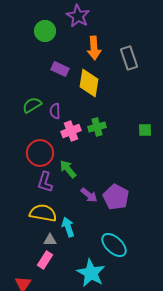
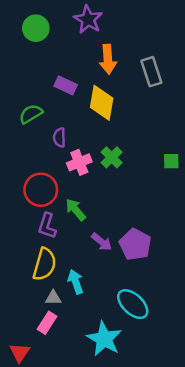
green circle: (45, 31) -> (36, 28), moved
green semicircle: (32, 105) -> (31, 114), moved
green cross: (97, 127) -> (112, 157), turned -30
yellow semicircle: (43, 213) -> (45, 264), turned 96

